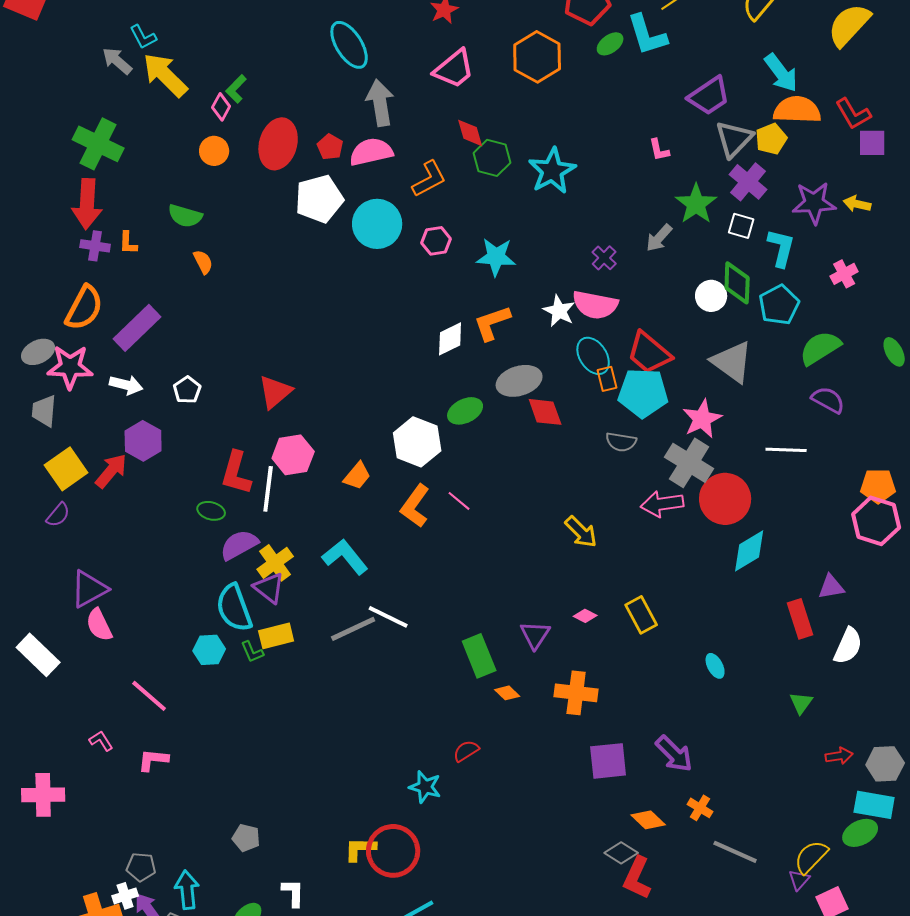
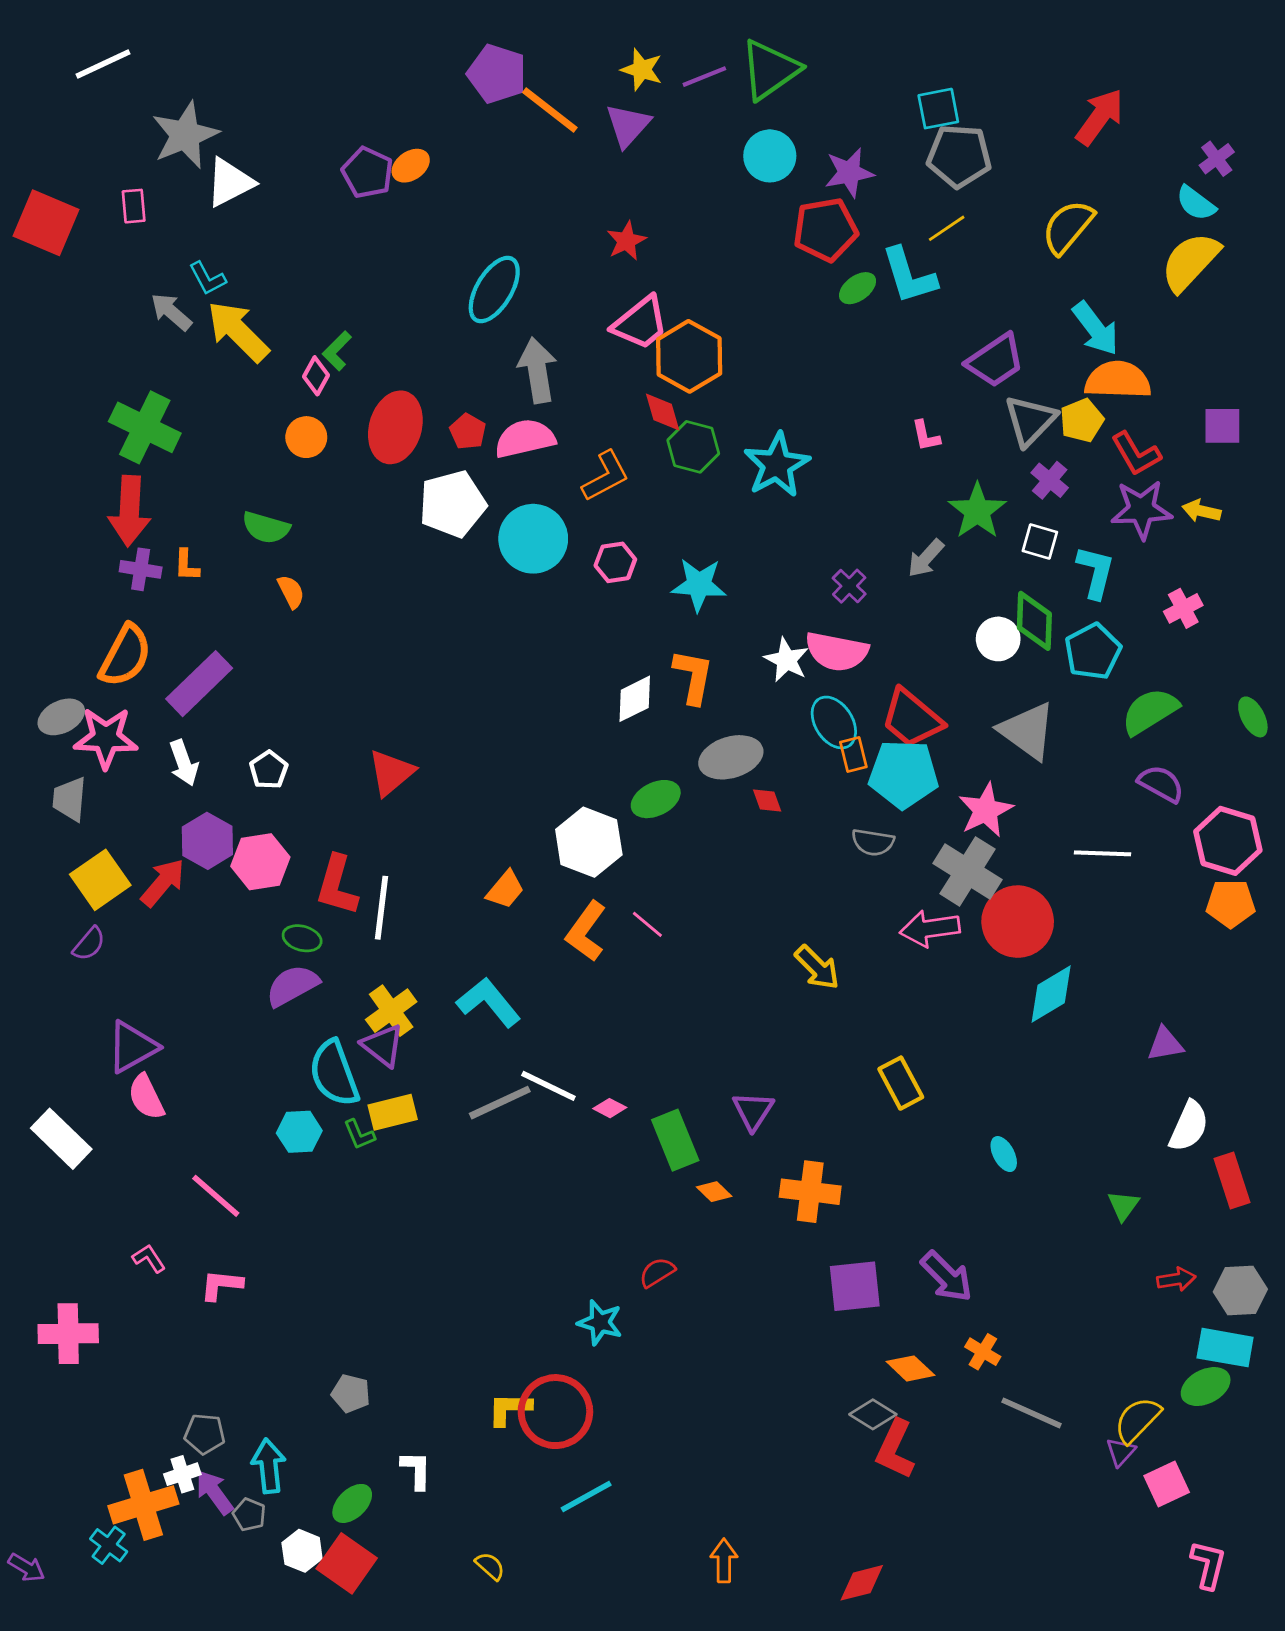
cyan ellipse: (349, 45) -> (494, 290), turned 63
orange hexagon: (537, 57) -> (689, 356), moved
red L-shape: (853, 114) -> (1136, 454), moved
purple cross: (748, 182) -> (1050, 480), size x0.7
orange L-shape: (492, 323) -> (693, 677), turned 120
white arrow: (126, 385) -> (184, 763), turned 56
red diamond: (545, 412) -> (767, 800), size x0.6
pink hexagon: (293, 455) -> (260, 862), moved
pink hexagon: (876, 521) -> (1228, 841), moved
purple semicircle: (239, 545) -> (292, 986), moved
pink diamond: (585, 616) -> (610, 1108), moved
red rectangle: (800, 619) -> (1232, 1180), moved

